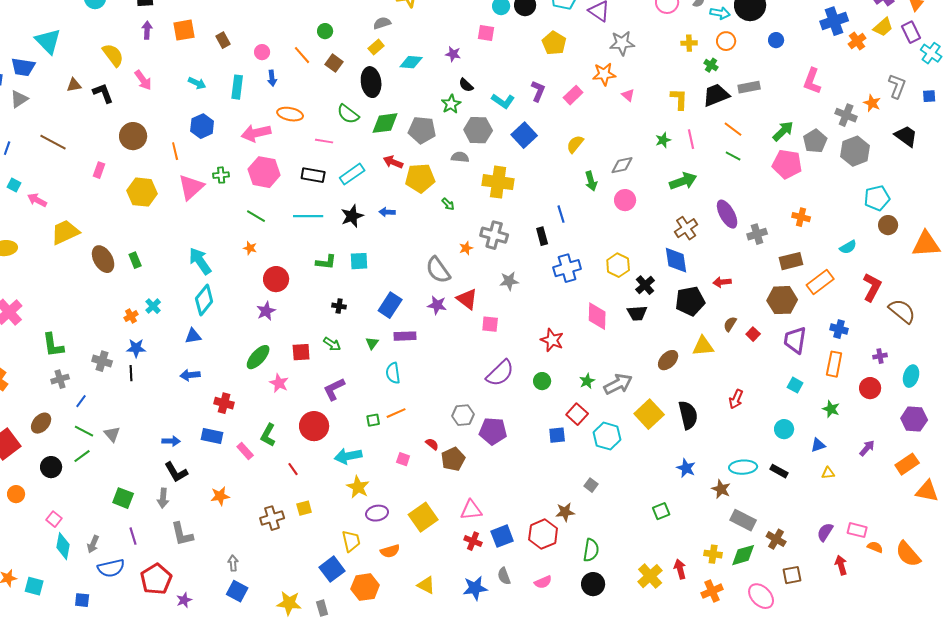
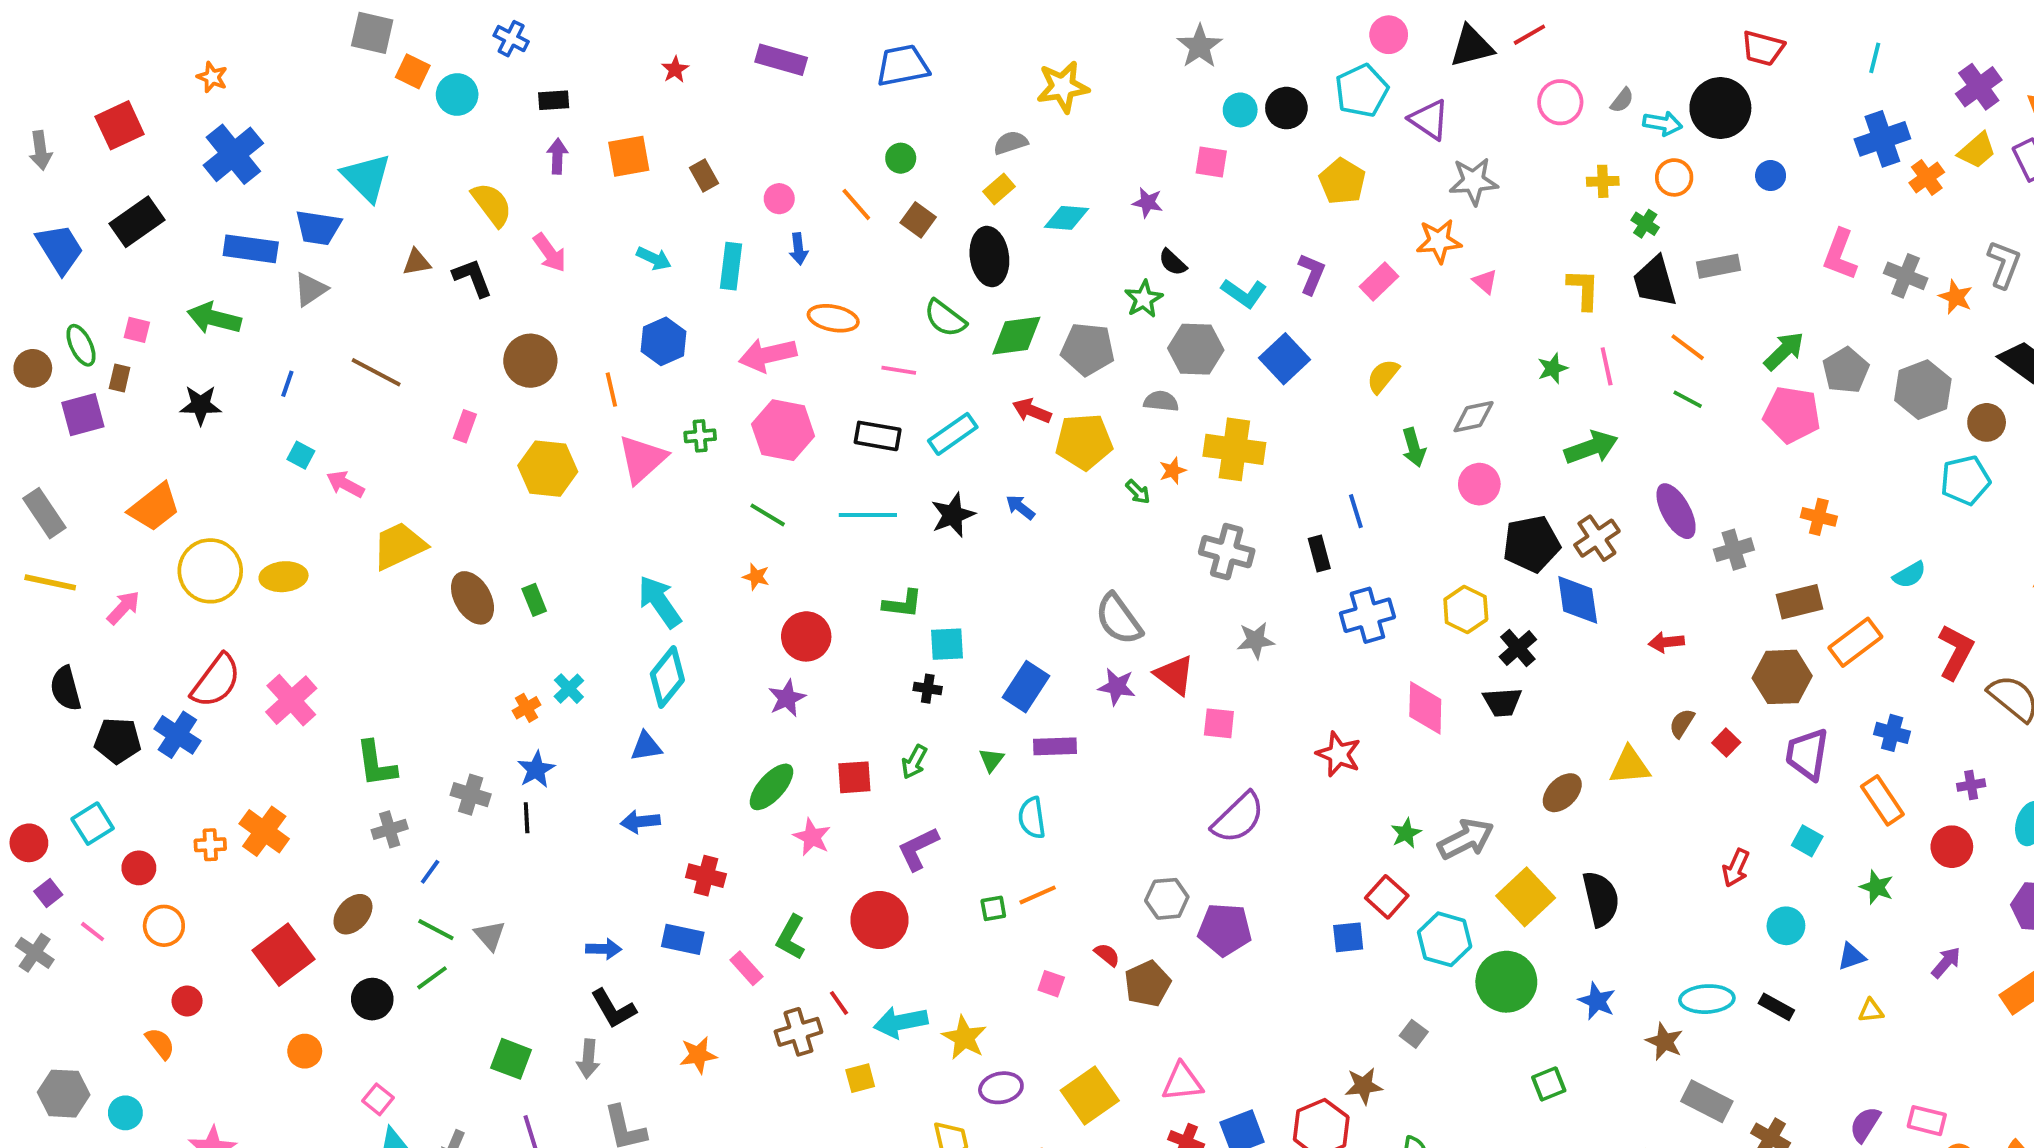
black trapezoid: (716, 95) -> (1655, 282), turned -84
gray cross: (846, 115) -> (1906, 276), moved
blue arrow: (387, 212) -> (1020, 507), turned 35
brown circle: (888, 225) -> (1987, 422), moved
orange star: (466, 248) -> (1173, 471), moved
cyan square: (359, 261) -> (947, 644), moved
black pentagon: (690, 301) -> (1531, 544), moved
green arrow: (332, 344) -> (914, 762), turned 84
blue star: (136, 348) -> (536, 770), turned -30
orange rectangle: (834, 364) -> (1882, 800), turned -45
green circle: (542, 381) -> (1506, 982), moved, size x1.8
red arrow: (736, 399) -> (1736, 868), moved
cyan arrow: (348, 456) -> (901, 1022), moved
brown cross: (272, 518) -> (798, 1032), moved

